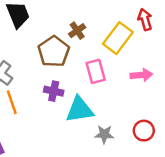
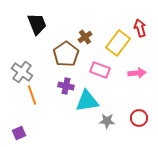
pink rectangle: (96, 71) -> (100, 70), turned -54

